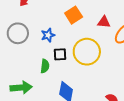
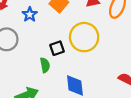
blue star: (48, 35) -> (30, 14), moved

